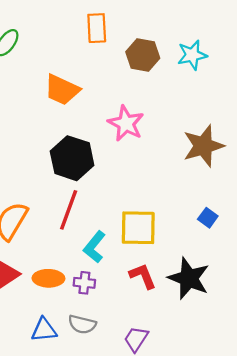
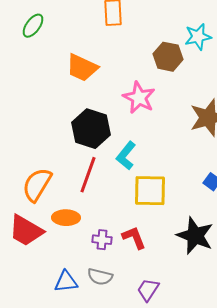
brown hexagon: (143, 55) -> (168, 57), moved
cyan L-shape: (94, 247) -> (126, 156), moved
red L-shape: (143, 276) -> (134, 238), moved
orange ellipse: (48, 278) -> (66, 218), moved

